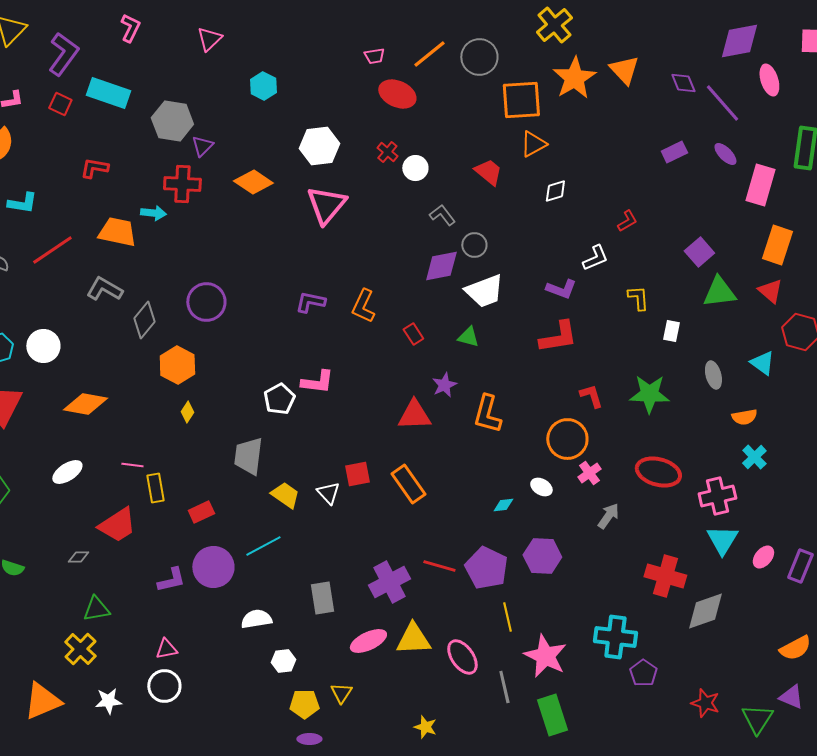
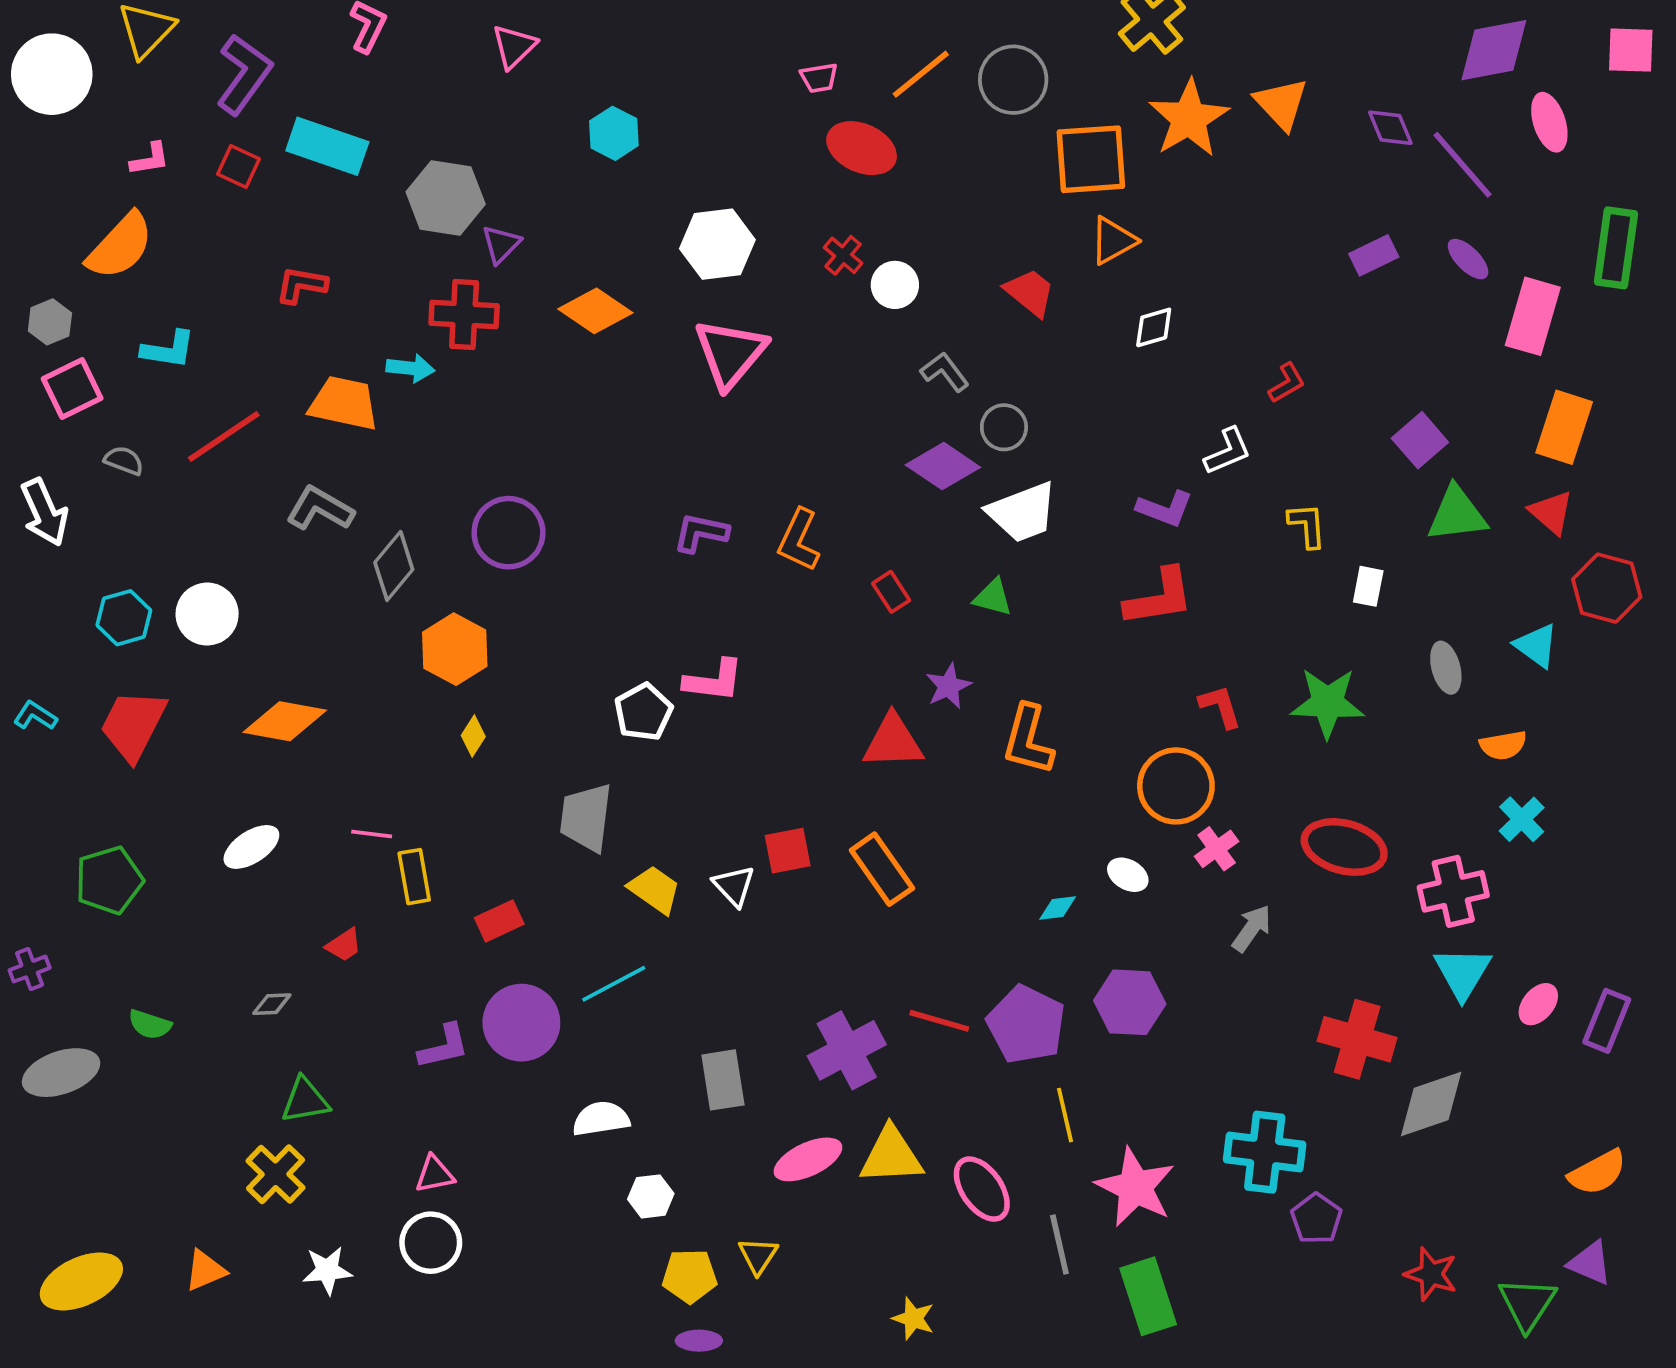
purple diamond: (441, 266) -> (943, 466), turned 45
red trapezoid: (117, 525) -> (344, 945), size x0.5
orange triangle: (42, 701) -> (205, 1270), size x0.6

